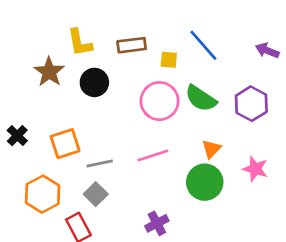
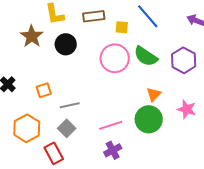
orange square: (65, 144) -> (44, 90), size x0.7
pink line: (153, 156) -> (111, 125), moved

